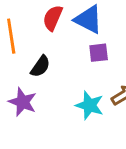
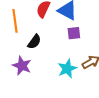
cyan star: (90, 105) -> (67, 69), turned 30

